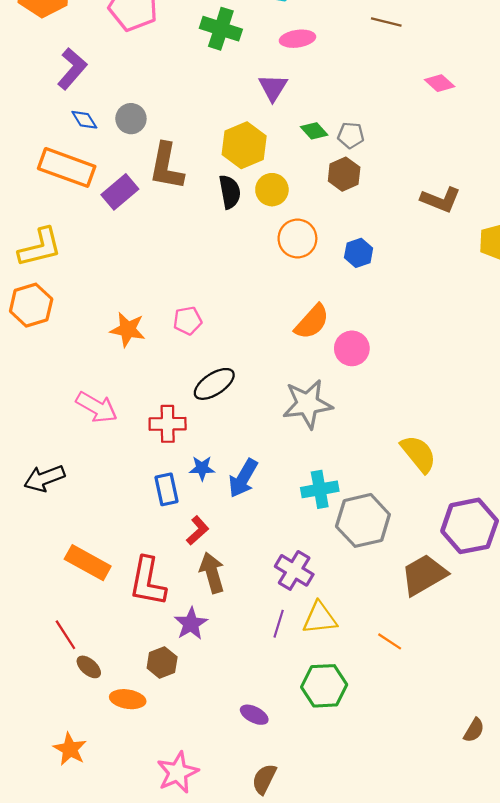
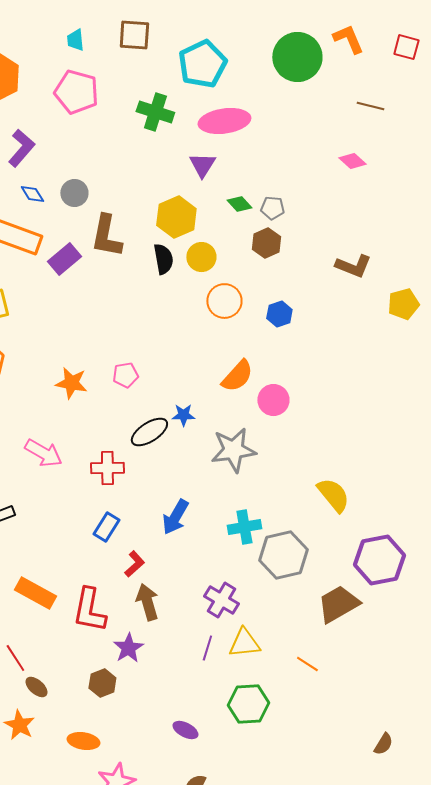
brown line: (386, 22) -> (370, 106), moved
pink ellipse: (297, 39) -> (224, 121), size x1.6
blue star: (202, 468) -> (183, 415), moved
blue rectangle: (166, 489) -> (106, 527), turned 44
orange ellipse: (128, 699) -> (83, 741), moved
orange star: (70, 749) -> (19, 725), moved

